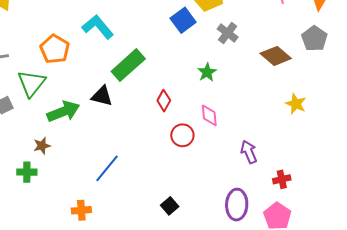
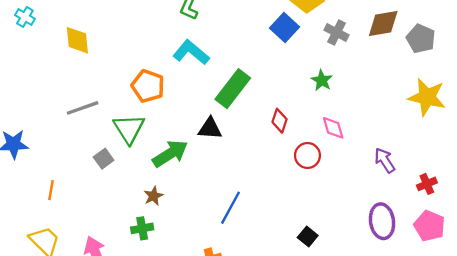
gray pentagon: (314, 39) -> (421, 39), moved
brown diamond: (276, 56) -> (383, 24), moved, turned -40
yellow star: (296, 104) -> (427, 97), size x1.6

